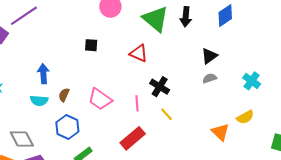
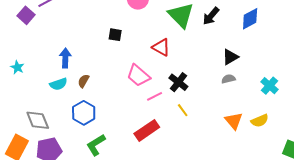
black arrow: (186, 17) -> (211, 16), turned 30
pink trapezoid: (100, 99) -> (138, 76), moved
cyan semicircle: (39, 101) -> (58, 84), turned -30
pink line: (137, 103) -> (155, 96), turned 63
orange triangle: (220, 132) -> (234, 121), moved

